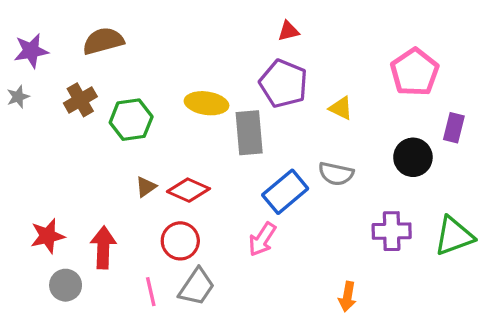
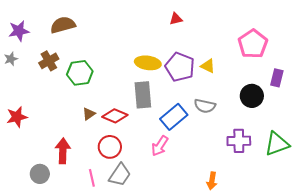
purple pentagon: (284, 84) -> (180, 67), moved
yellow ellipse: (206, 103) -> (148, 63), moved
gray rectangle: (249, 133) -> (143, 95), moved
red star: (48, 236) -> (17, 117), moved

